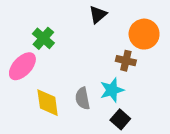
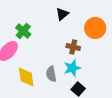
brown cross: (126, 61) -> (73, 47), moved

